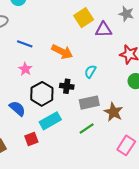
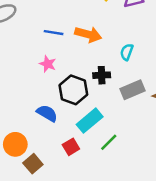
blue line: (25, 44) -> (54, 33), moved
green line: (87, 128) -> (109, 142), moved

